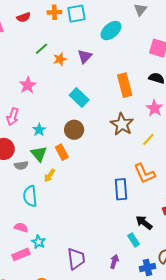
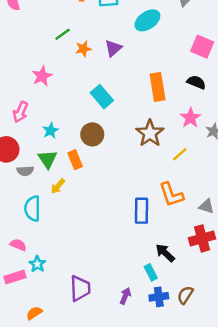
blue cross: (147, 267) -> (159, 297), moved

